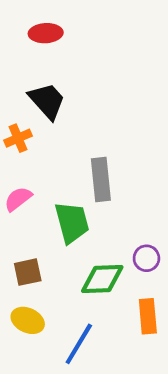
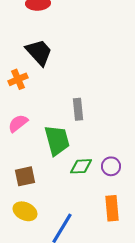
gray rectangle: (101, 180) -> (78, 109), size x0.7
green diamond: (102, 279) -> (81, 166), moved, size x0.7

